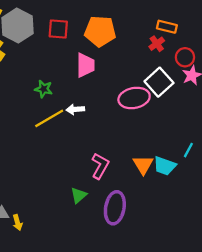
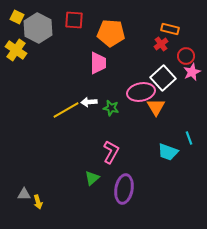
red square: (58, 29) -> (74, 20), moved
green star: (44, 89) -> (111, 108), moved
cyan line: (188, 150) -> (189, 138), turned -48
orange triangle: (143, 165) -> (156, 107), moved

